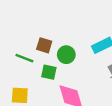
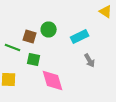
green circle: (66, 55) -> (49, 30), moved

